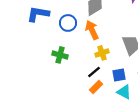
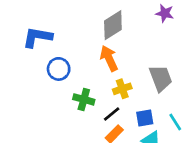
blue circle: (68, 23) -> (59, 69), moved
green cross: (60, 55) -> (84, 99), moved

